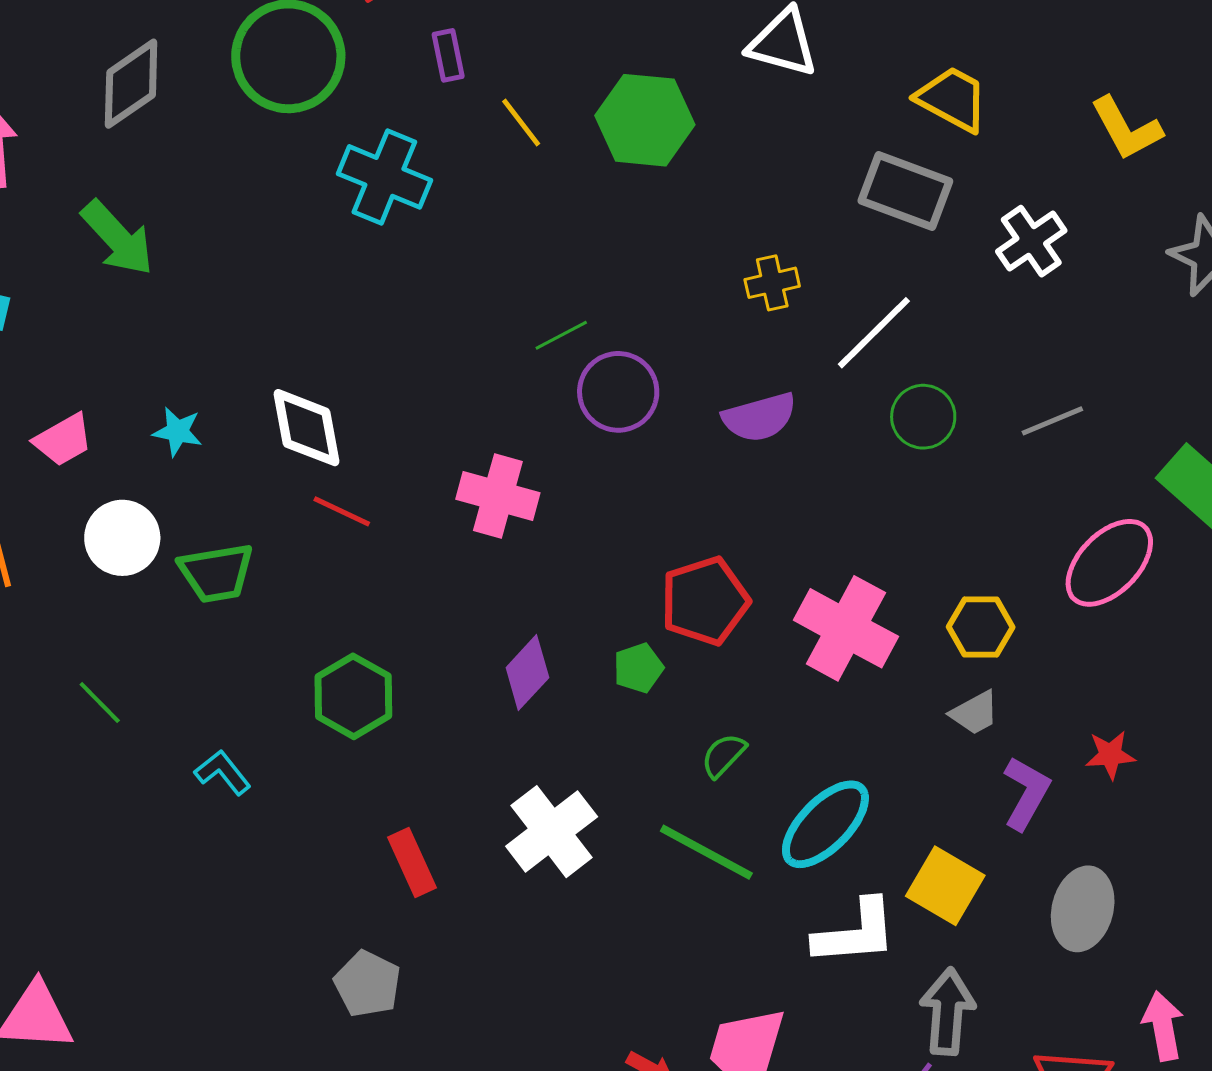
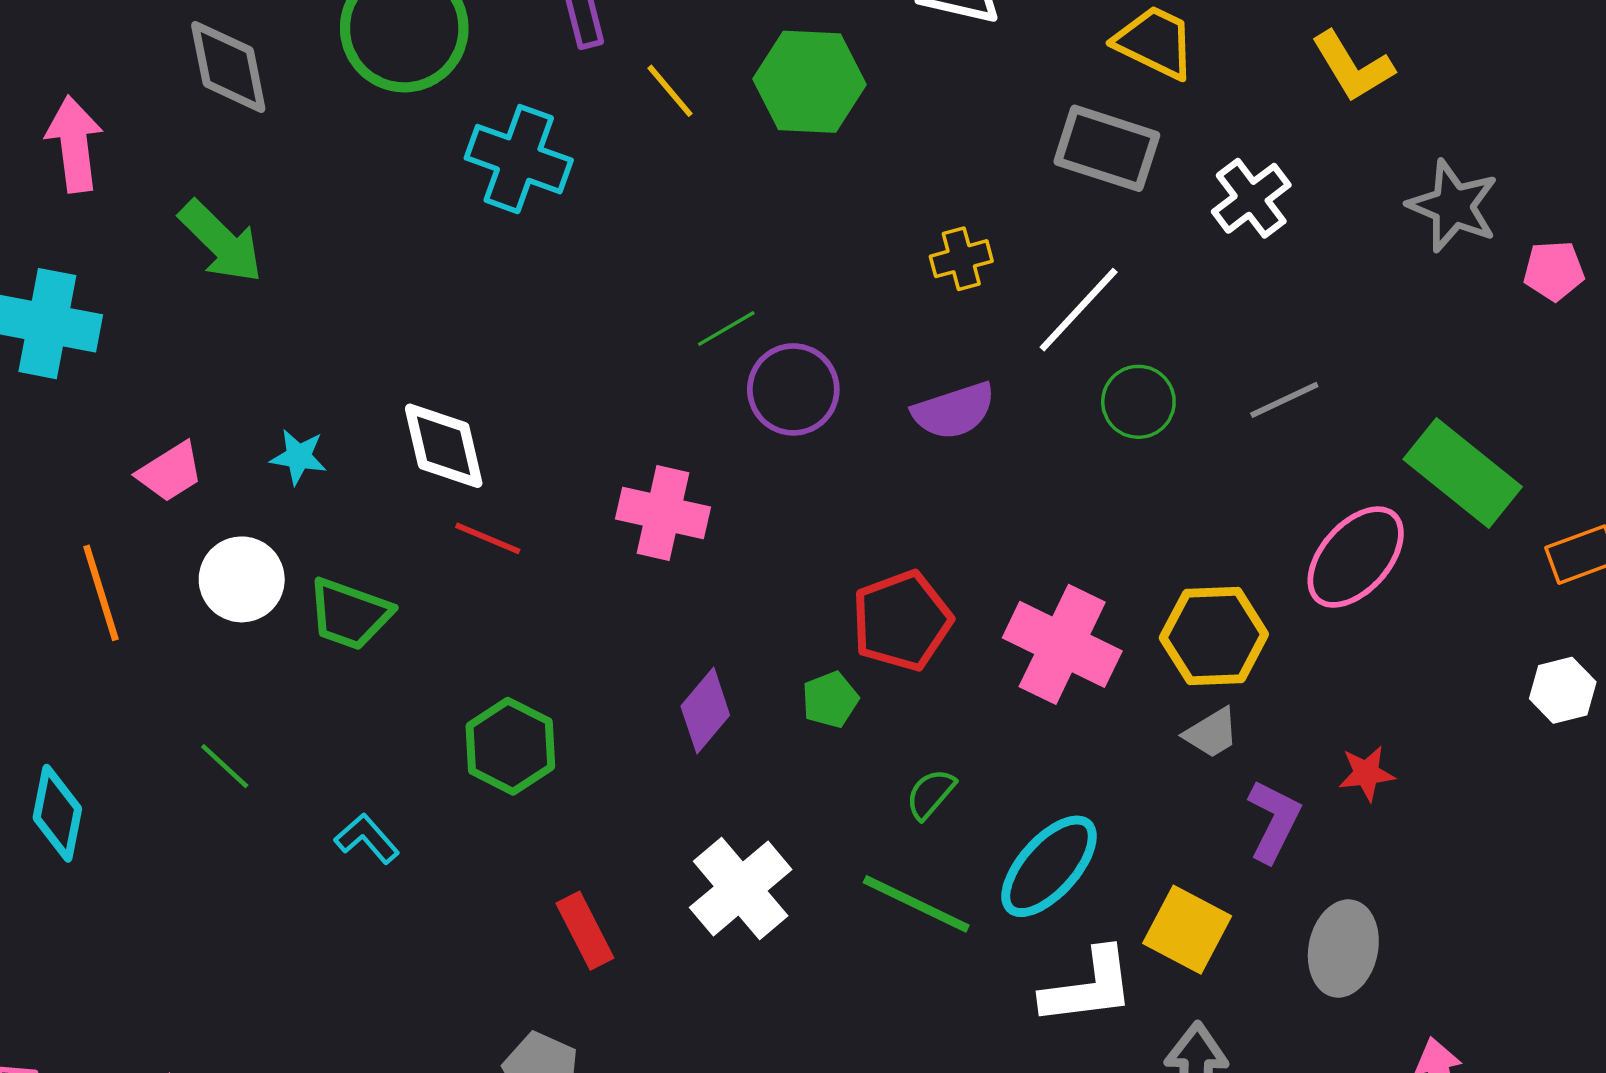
gray diamond: (131, 84) -> (228, 67), turned -64
green trapezoid: (216, 573) -> (350, 614), turned 32
yellow hexagon: (981, 627) -> (1214, 636), size x1.4

